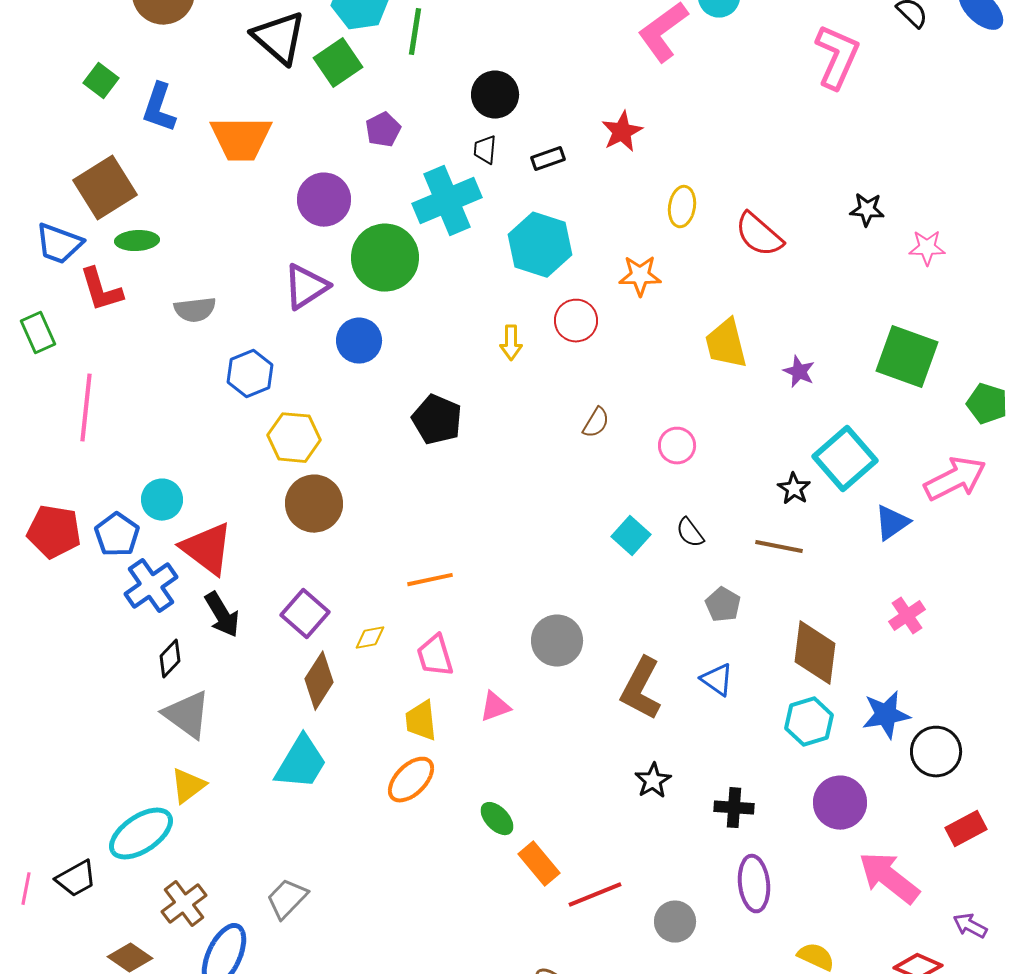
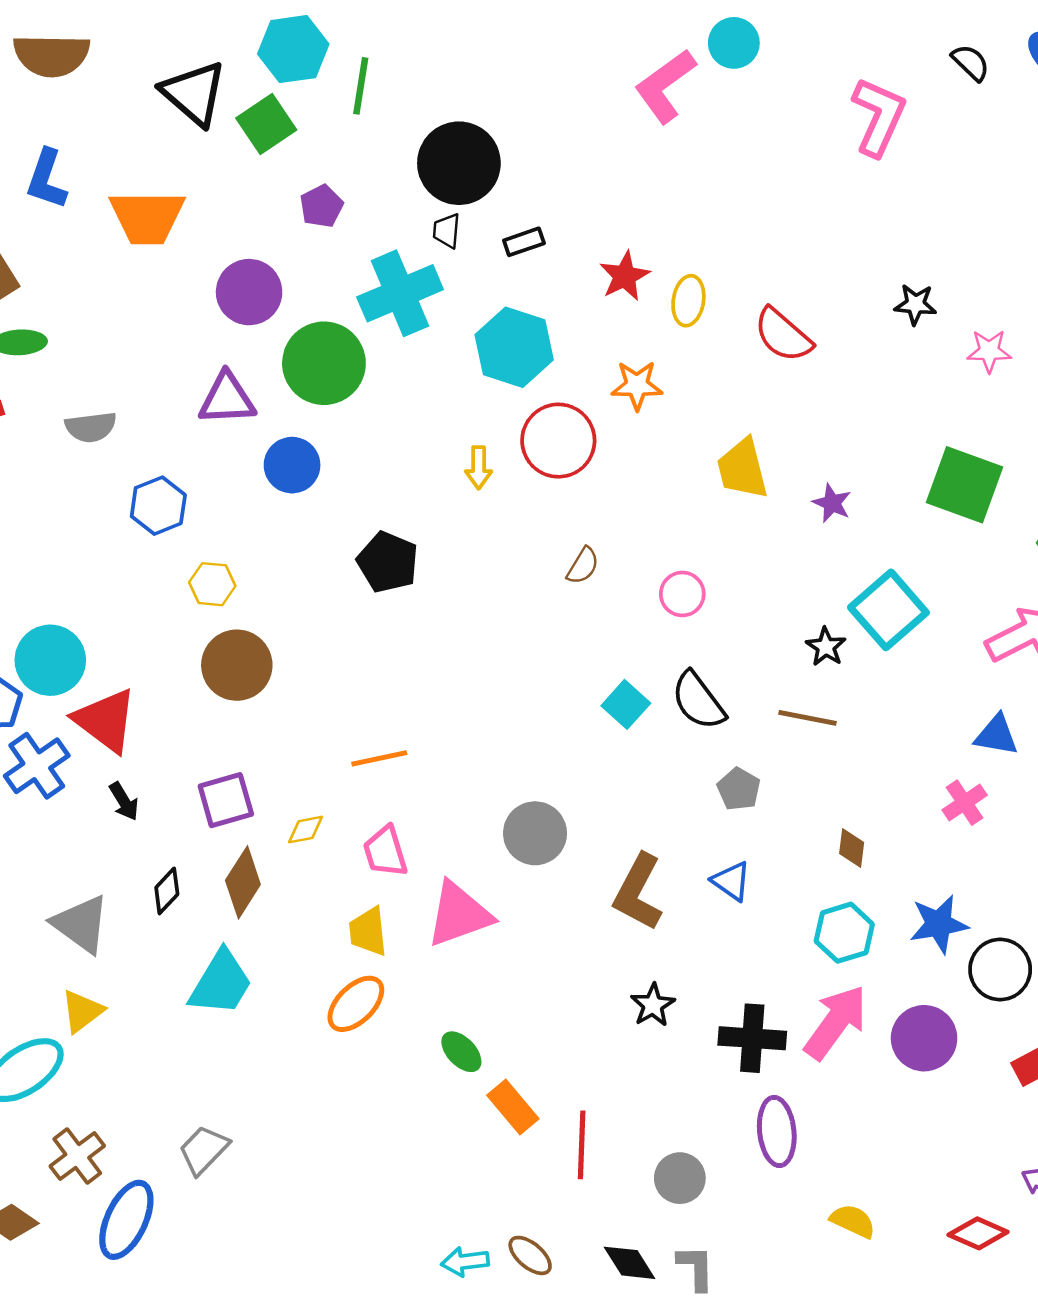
black circle: (495, 95) -> (459, 163), size x1.4
red star: (622, 132) -> (625, 276), moved
purple triangle: (306, 287) -> (227, 399), turned 30
red circle: (576, 321) -> (558, 441), size x1.4
yellow hexagon: (294, 438) -> (212, 584), size x0.7
cyan circle: (162, 500) -> (50, 660), size x1.4
blue triangle: (892, 523) -> (996, 735), moved, turned 45
black semicircle: (690, 533) -> (698, 701), size x1.6
purple square: (305, 614) -> (226, 800), turned 33
black arrow: (222, 615) -> (124, 801), size x0.7
brown diamond: (815, 653) -> (852, 848), size x0.5
black diamond: (170, 659) -> (167, 891), moved
pink triangle: (495, 707) -> (459, 914), size x1.8
purple circle: (840, 803) -> (924, 1038), moved
black cross: (734, 808) -> (752, 1038), size x1.4
pink arrow: (889, 878) -> (836, 1022), moved, turned 88
red line: (595, 895) -> (582, 1145), turned -66

